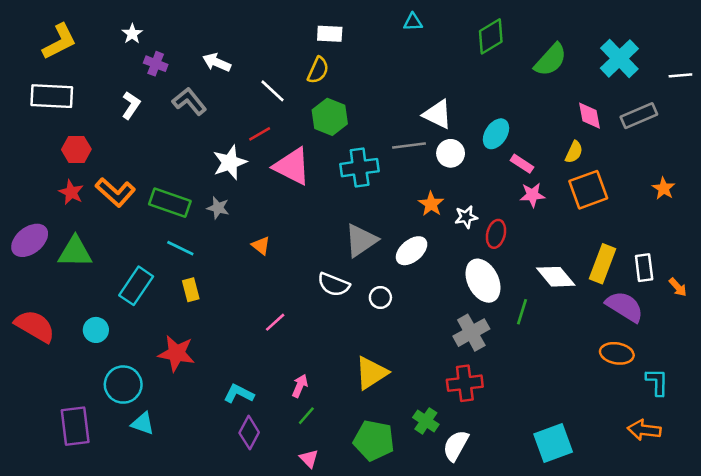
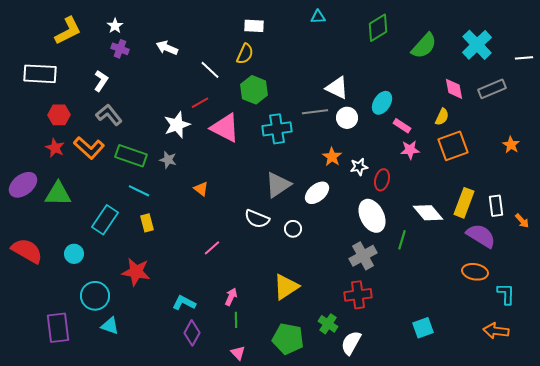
white star: (132, 34) -> (115, 26), moved
yellow L-shape: (60, 42) -> (68, 31), moved
gray L-shape: (189, 101) -> (109, 115), moved
green line: (306, 416) -> (236, 320), turned -42
cyan square: (553, 443) -> (423, 328), moved, size x0.7

